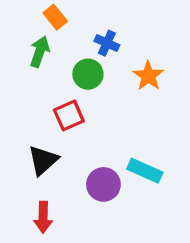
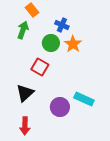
orange star: (148, 76) -> (73, 44), moved
red square: (69, 115) -> (40, 67), turned -36

